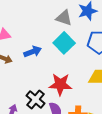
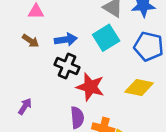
black cross: (35, 99) -> (67, 66), moved, turned -30

